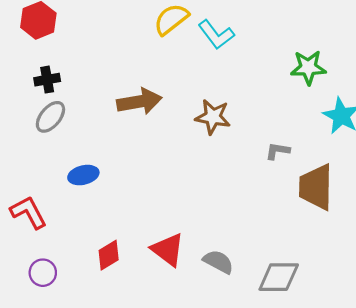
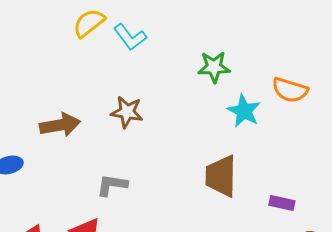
brown arrow: (139, 102) -> (60, 125), moved
gray L-shape: (278, 151) -> (112, 185), moved, size x1.4

